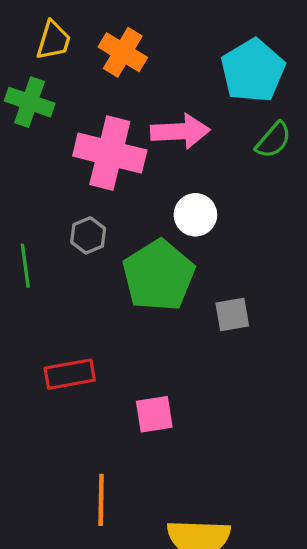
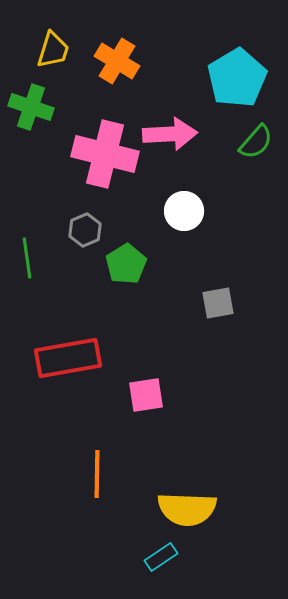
green pentagon: (159, 275) -> (126, 264), moved, size x0.6
red rectangle: (70, 374) -> (68, 358), size x1.4

